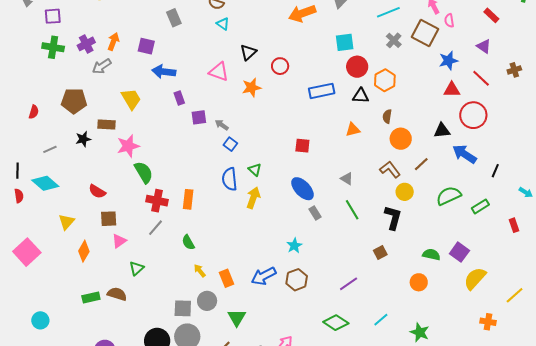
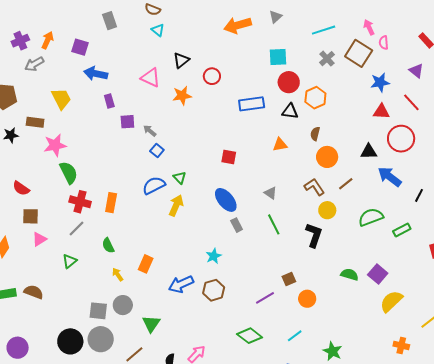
blue semicircle: (230, 179) -> (154, 185), turned 65
brown square: (380, 252) -> (289, 279), moved
green triangle: (137, 268) -> (70, 261), moved
orange rectangle: (227, 278) -> (146, 264), moved, turned 42
orange circle: (419, 282) -> (307, 299), moved

